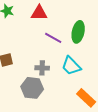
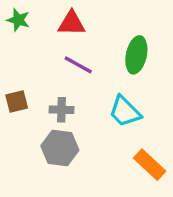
purple line: (53, 38) -> (78, 65), moved
gray cross: (42, 68) -> (62, 110), moved

